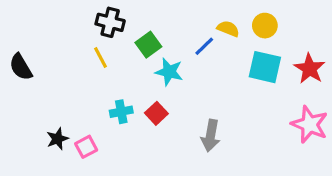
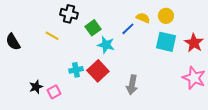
yellow line: (101, 57) -> (52, 36), moved, turned -32
red square: (156, 113) -> (98, 71), size x1.5

